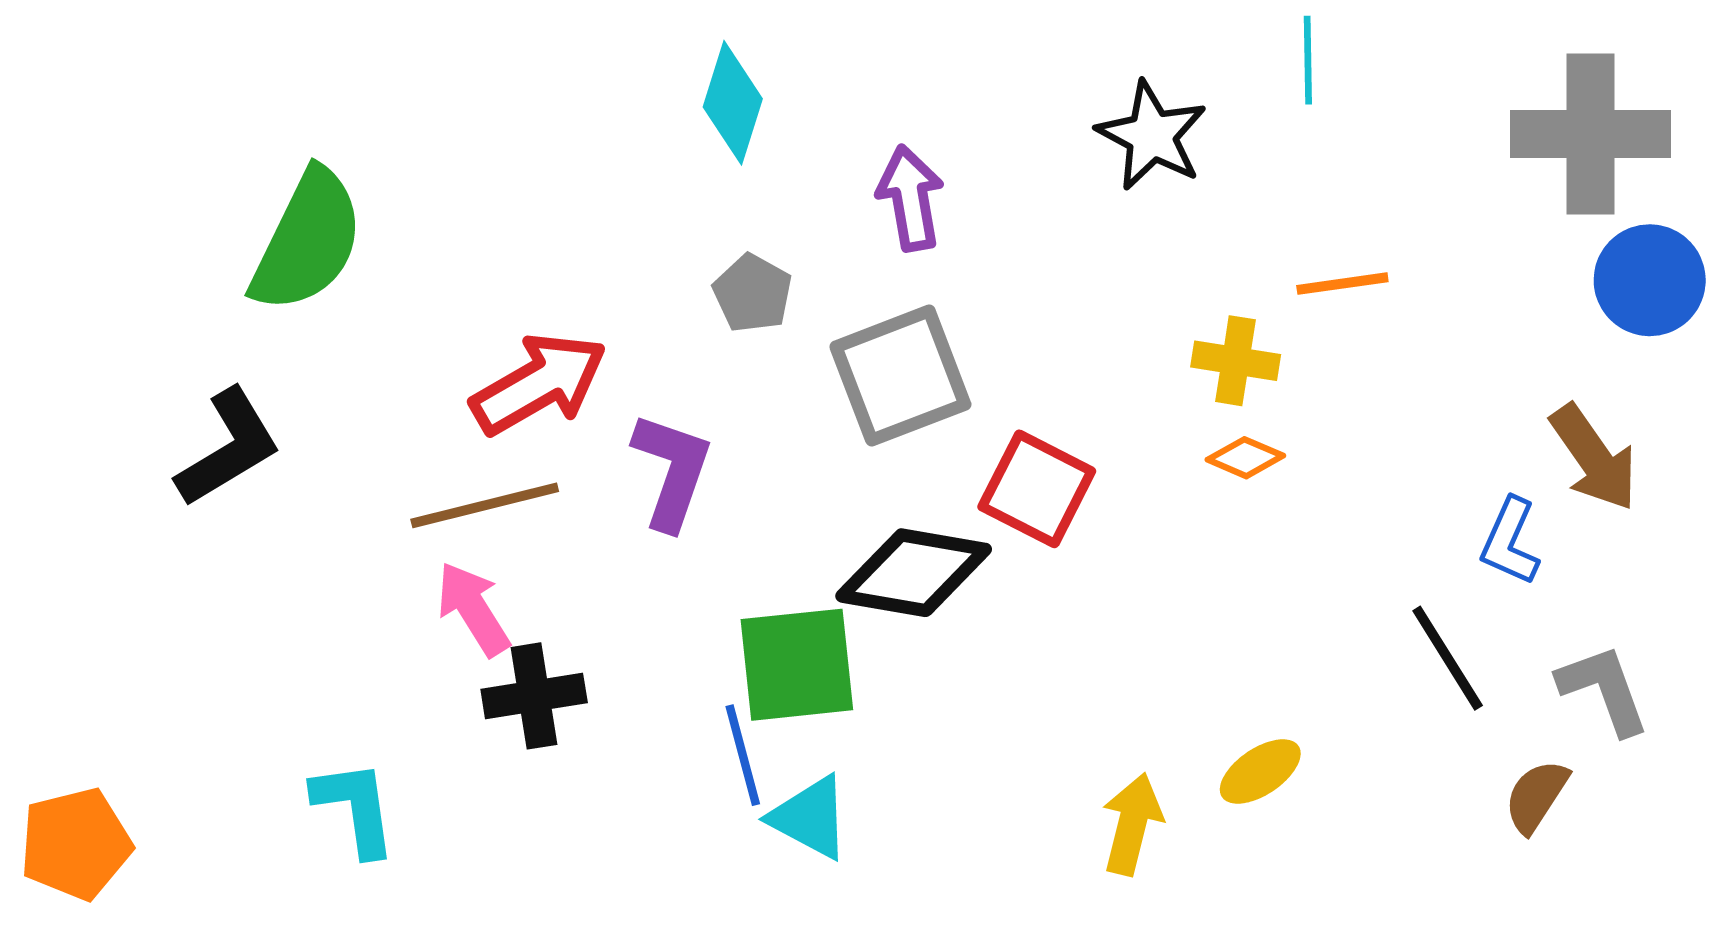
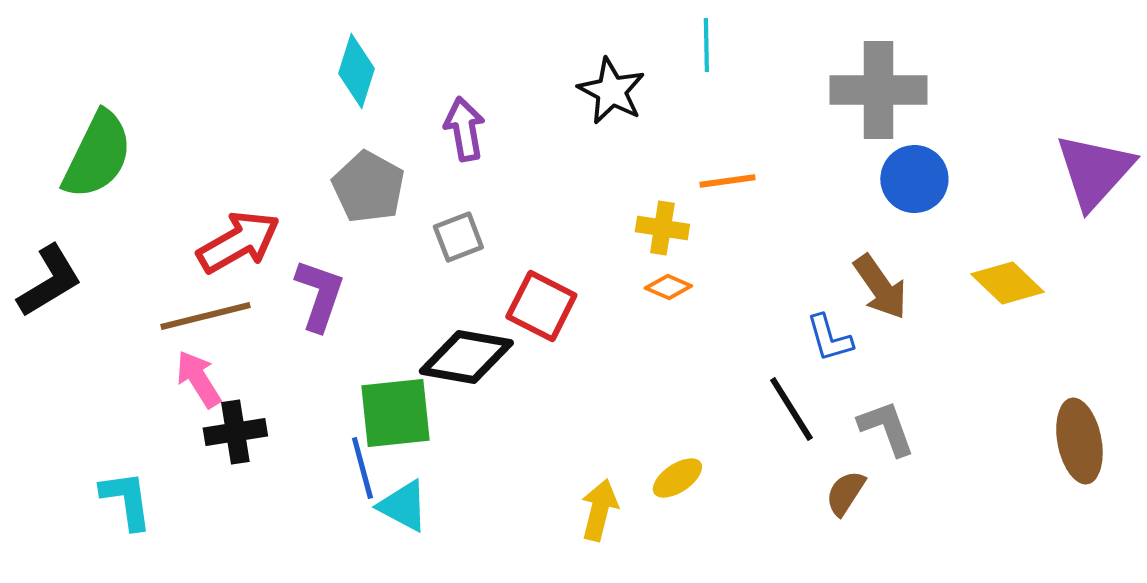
gray pentagon: (753, 293) -> (368, 187), size x1.5
gray square: (900, 376) -> (458, 237), size x0.6
blue L-shape: (1510, 541) -> (829, 338), turned -40

